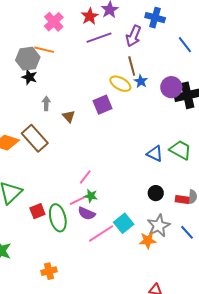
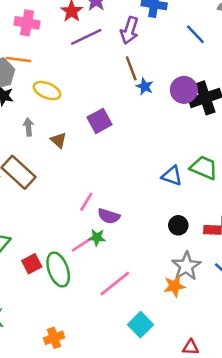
pink cross: (54, 22) -> (27, 23), turned -30
yellow ellipse: (120, 84) -> (47, 91), moved
pink line: (85, 177) -> (86, 202), moved
purple semicircle: (87, 213) -> (109, 216), moved
cyan square: (124, 223) -> (141, 325), moved

